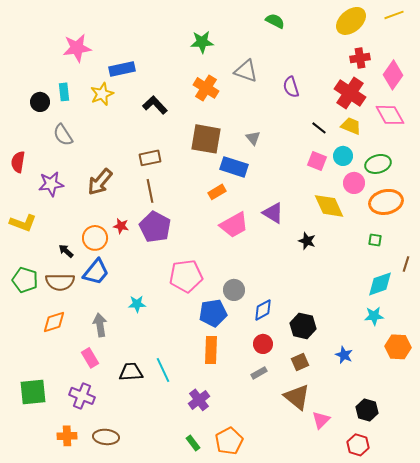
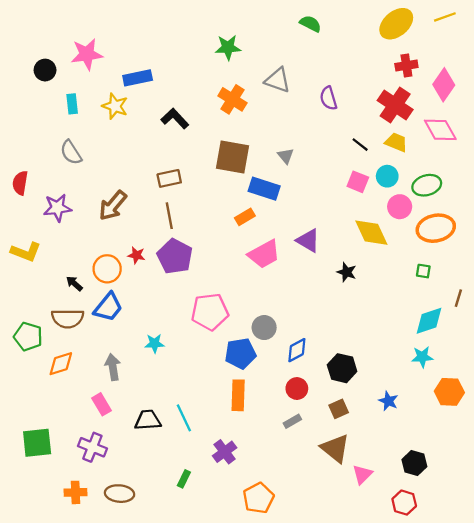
yellow star: (102, 94) -> (115, 106), turned -30
black circle: (40, 102) -> (45, 70), moved
green pentagon: (25, 280) -> (28, 337), moved
green rectangle: (193, 443) -> (184, 479), moved, turned 63

